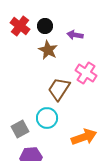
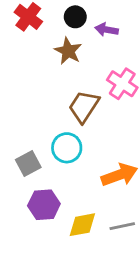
black circle: (45, 26) -> (75, 17), moved

